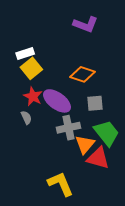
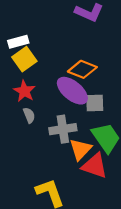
purple ellipse: (57, 101) -> (72, 91), moved
gray semicircle: (26, 118) -> (29, 115), moved

